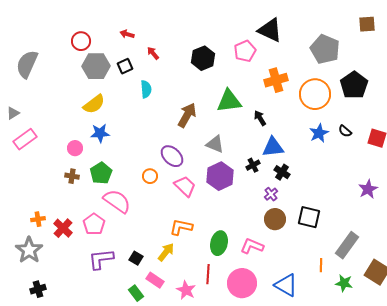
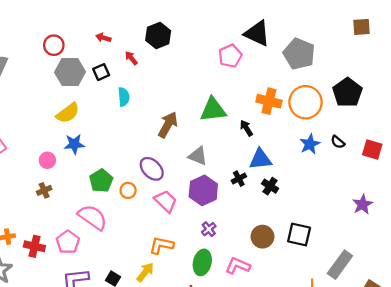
gray pentagon: (325, 49) -> (299, 54), moved
black hexagon: (203, 58) -> (158, 35), moved
orange cross: (276, 80) -> (269, 101), moved, turned 30
green pentagon: (101, 173) -> (101, 181), moved
brown cross: (72, 176) -> (44, 190), turned -32
purple cross: (271, 194) -> (209, 229), moved
red cross: (63, 228) -> (34, 246), turned -30

